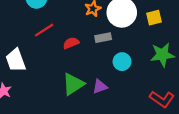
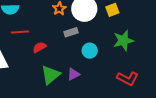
red line: (44, 30) -> (20, 32), turned 36
red semicircle: (71, 43) -> (40, 47), moved

